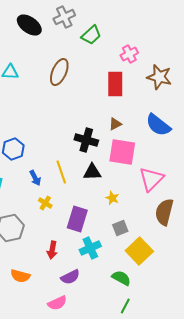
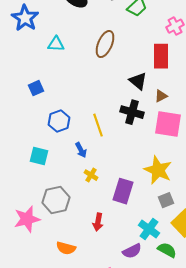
yellow line: (61, 172) -> (98, 125), moved
black triangle: (92, 172) -> (138, 81), moved, turned 42
yellow star: (112, 198) -> (158, 170), size x2.0
cyan cross: (90, 248) -> (149, 229), moved, turned -30
purple semicircle: (70, 277) -> (132, 251), moved

